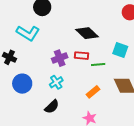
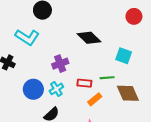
red rectangle: (82, 56) -> (84, 83), moved
green line: (98, 64) -> (107, 78), moved
blue circle: (22, 84) -> (33, 89), moved

